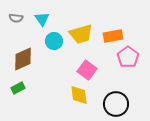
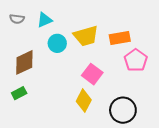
cyan triangle: (42, 19) -> (45, 20), turned 42
yellow diamond: (79, 95) -> (84, 101), turned 35

